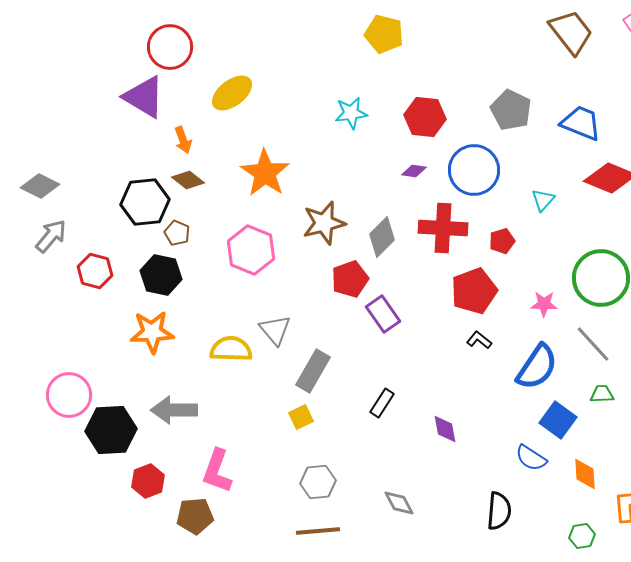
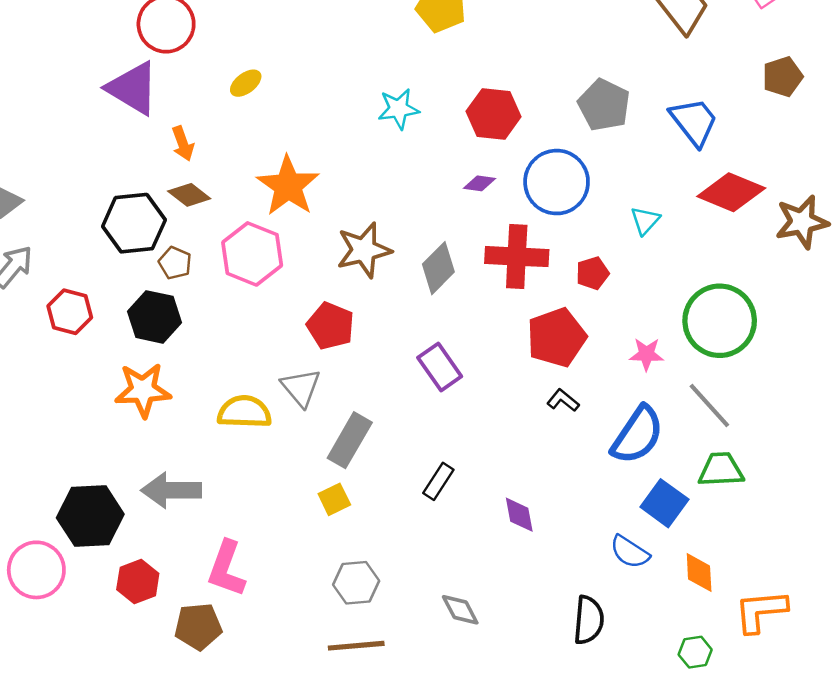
yellow ellipse: (232, 93) -> (246, 83), size x0.6
blue trapezoid: (581, 123) -> (694, 122), turned 30
pink hexagon: (251, 250) -> (252, 254), moved
red pentagon: (350, 279) -> (330, 326), moved, turned -30
green trapezoid: (602, 394) -> (721, 470), size x1.5
pink circle: (69, 395) -> (36, 570), moved

